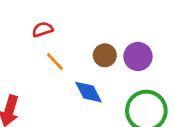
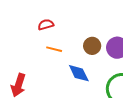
orange line: (55, 62) -> (54, 49), turned -35

